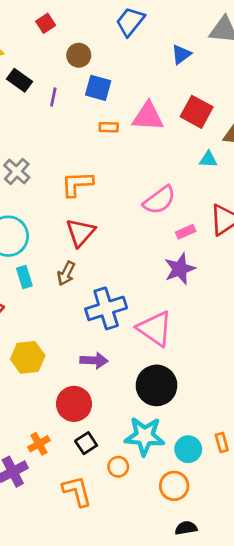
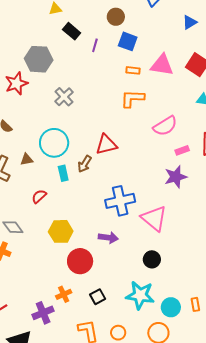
orange L-shape: (77, 184) -> (132, 99), moved
red triangle: (80, 232) -> (106, 145), turned 30
brown arrow: (66, 273) -> (85, 164), moved
black circle: (157, 385) -> (152, 259), size x0.6
red circle: (74, 404) -> (80, 261), moved
orange circle: (118, 467) -> (118, 333), moved

